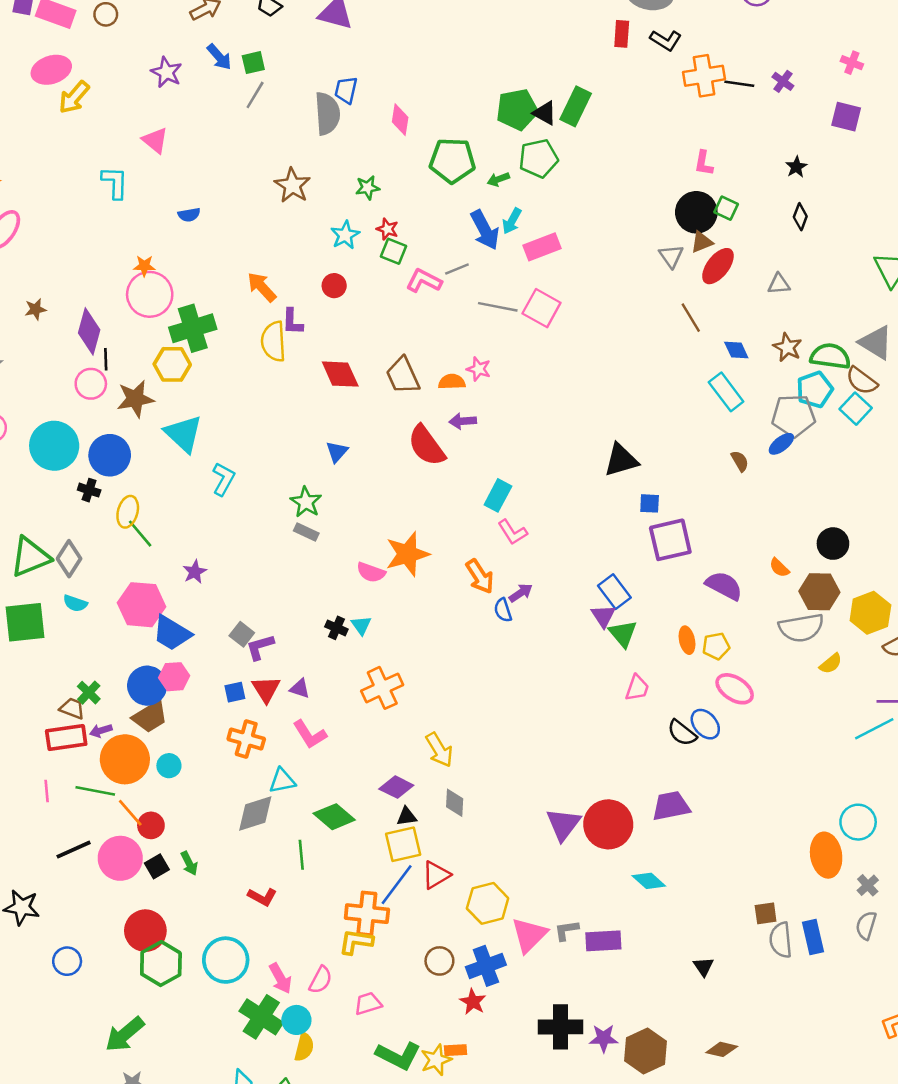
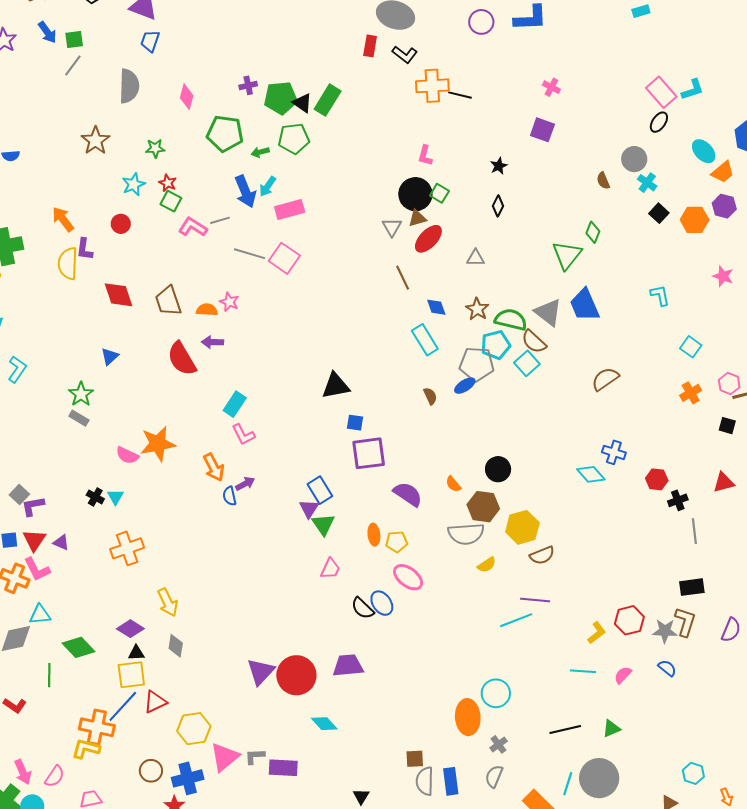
purple cross: (783, 81) -> (248, 85), moved, turned 36
blue trapezoid: (346, 90) -> (150, 41), moved
pink L-shape: (310, 734) -> (37, 569), moved

